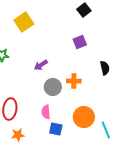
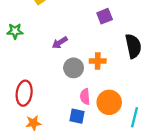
black semicircle: (105, 68) -> (133, 46), size x1.5
pink semicircle: (46, 112) -> (85, 97), moved
cyan line: (106, 130) -> (134, 117), turned 36

